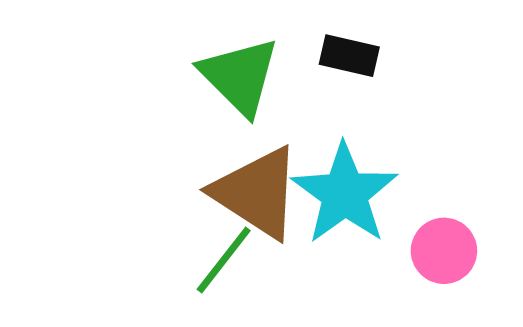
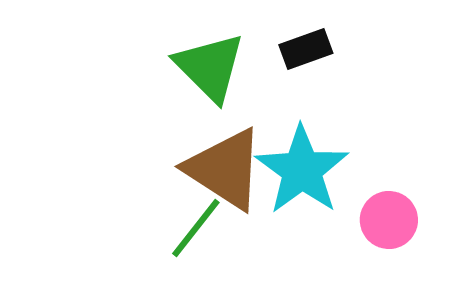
black rectangle: (349, 56) -> (306, 49), turned -33

